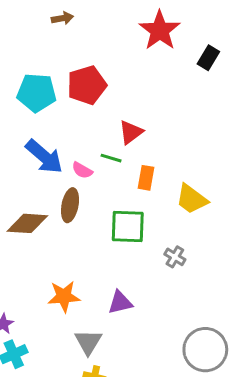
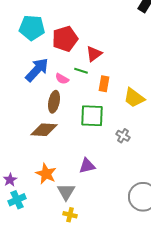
red pentagon: (87, 85) -> (65, 39), moved
blue arrow: (44, 157) -> (37, 70), turned -88
brown diamond: (27, 223) -> (44, 130), moved
orange star: (64, 296) -> (46, 174), moved, turned 30

